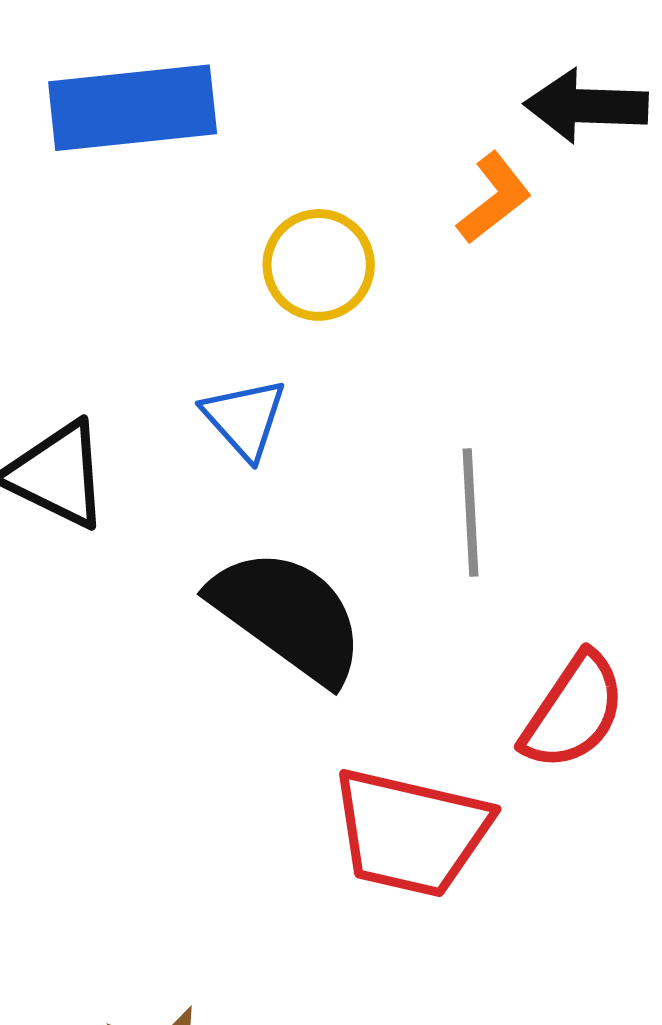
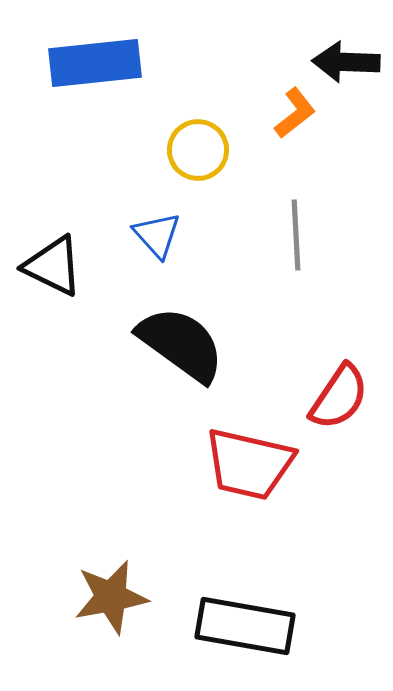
gray line: (471, 513) -> (296, 235), moved

